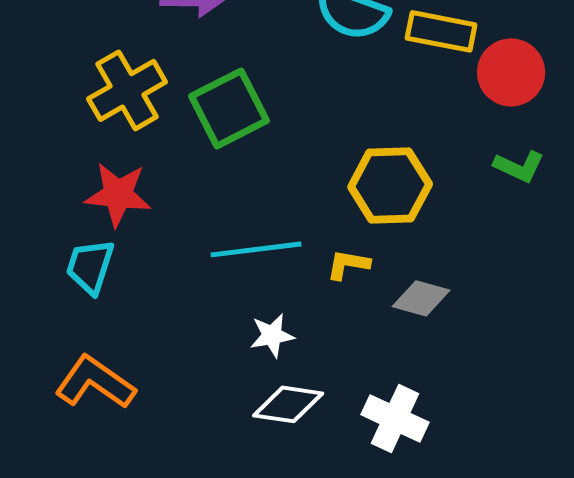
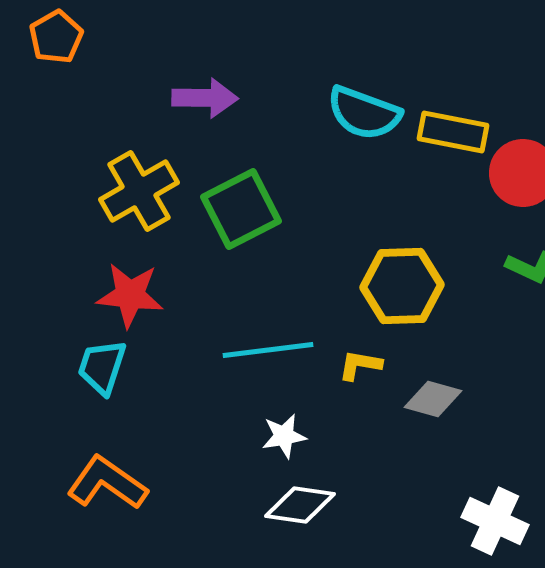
white cross: (395, 418) -> (495, 521), moved

